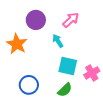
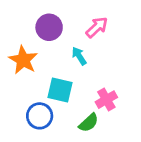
cyan square: (68, 66) -> (60, 90), moved
pink cross: (92, 73) -> (106, 100), moved

